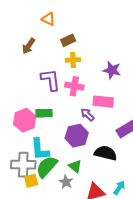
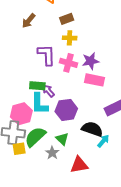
purple star: (112, 70) -> (91, 61), moved, turned -30
purple arrow: (87, 115) -> (48, 91), moved
pink hexagon: (25, 120) -> (21, 114), moved
cyan L-shape: (40, 149) -> (39, 104), moved
cyan arrow: (119, 188) -> (103, 141), moved

